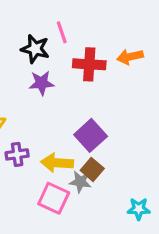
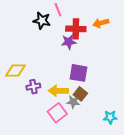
purple star: (42, 83) -> (69, 42), moved
purple square: (91, 135) -> (78, 73), turned -36
pink square: (54, 198) -> (57, 113), turned 30

